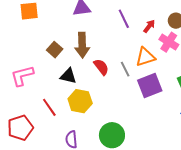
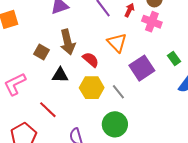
orange triangle: (145, 57) -> (117, 43), moved, turned -45
gray line: (125, 69) -> (118, 92), moved
yellow hexagon: (80, 101) -> (92, 88), moved

